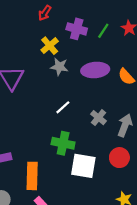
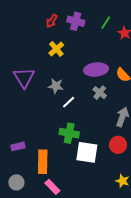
purple cross: (77, 29) -> (76, 21), moved
green line: (103, 31) -> (106, 23), moved
gray star: (59, 67) -> (56, 86), moved
gray cross: (99, 118) -> (100, 93), moved

